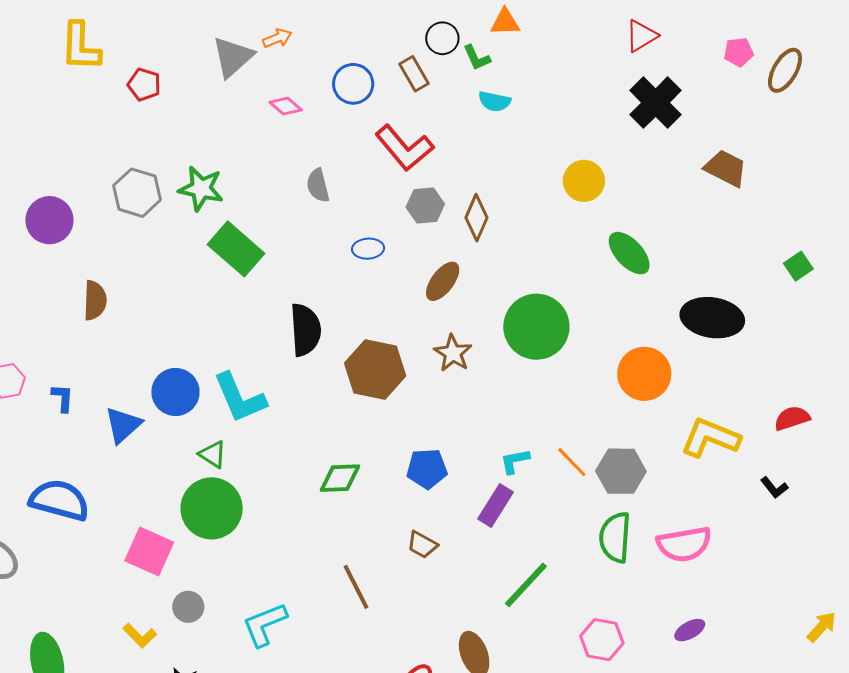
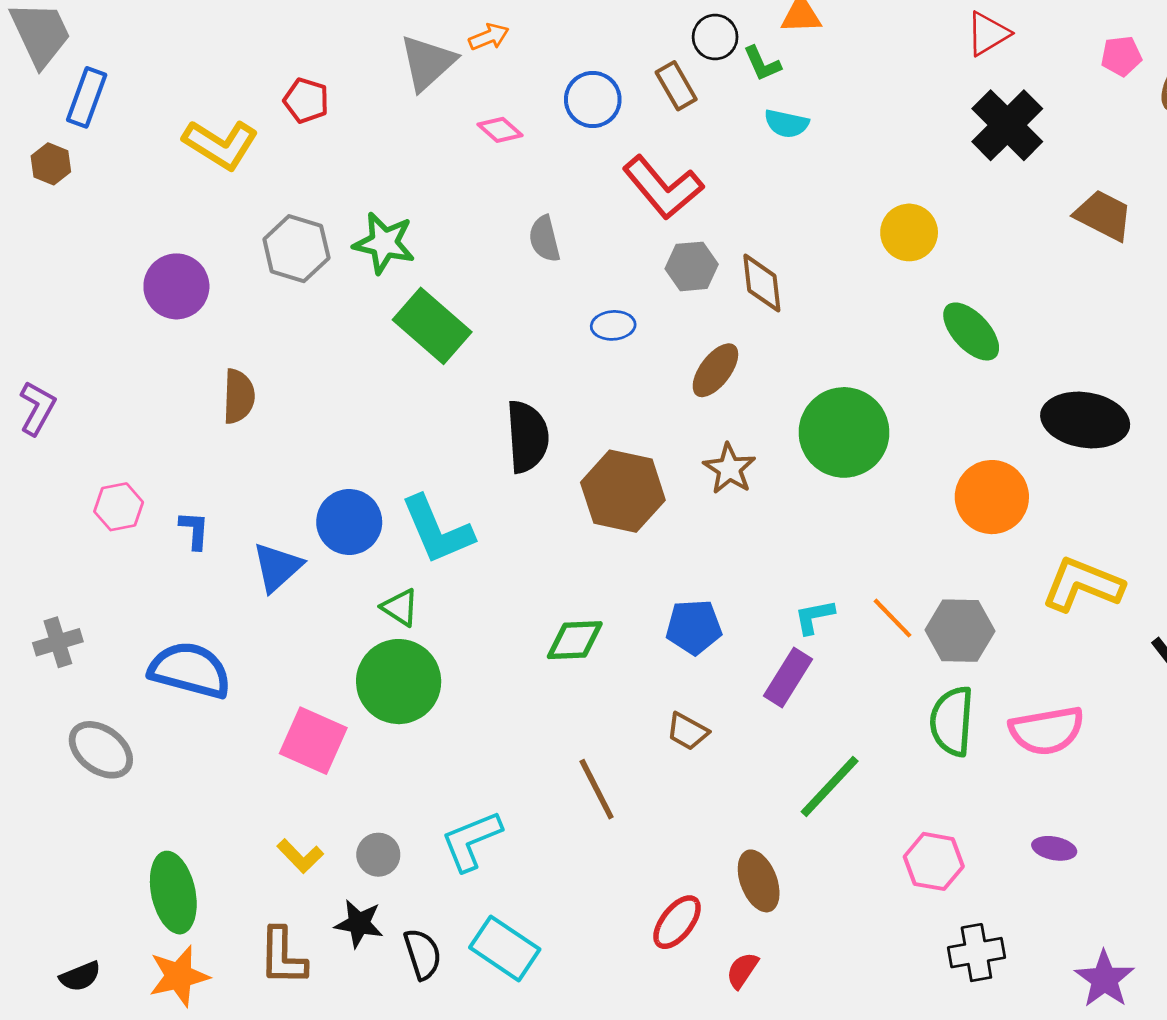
yellow L-shape: (80, 47) -> (221, 144), moved, turned -60
brown diamond: (477, 218) -> (762, 283), turned -30
gray circle: (188, 607) -> (378, 855), moved
purple ellipse: (690, 630) -> (1054, 848), turned 40

